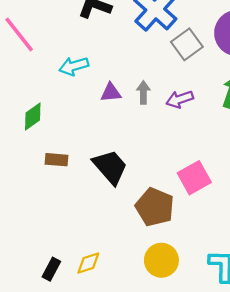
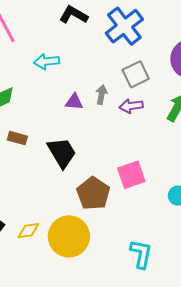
gray square: (187, 44) -> (136, 74), moved
purple triangle: (111, 93) -> (74, 102), moved
yellow circle: (161, 260) -> (69, 236), moved, size x1.4

